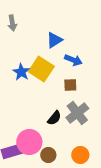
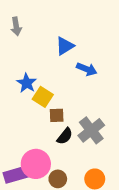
yellow square: (41, 69) -> (43, 97), moved, size x0.7
brown square: (70, 85) -> (57, 115), moved

